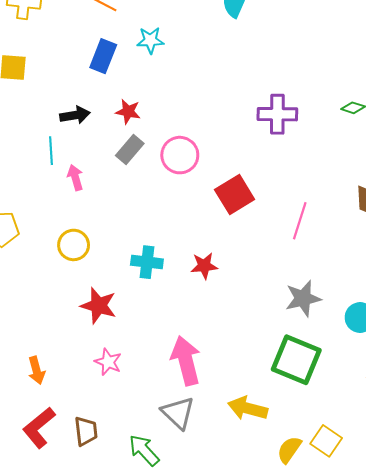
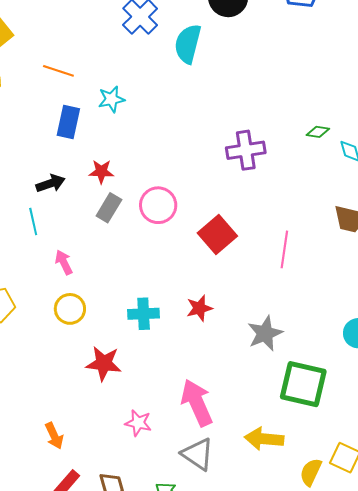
pink arrow: (75, 178) -> (64, 262), moved
gray star: (303, 299) -> (265, 333), moved
pink star: (108, 362) -> (138, 423), moved

